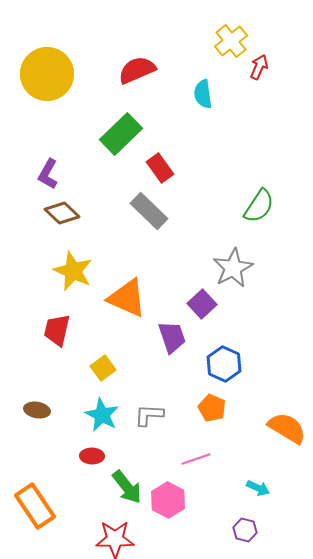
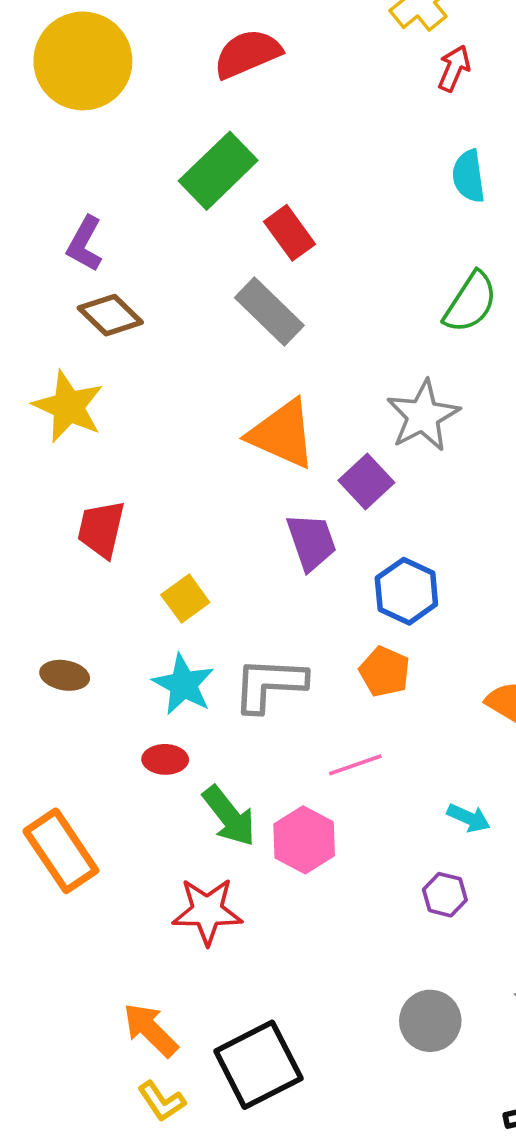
red arrow: (259, 67) -> (454, 68), moved
cyan semicircle: (203, 94) -> (469, 176), moved
yellow star: (73, 271) -> (68, 407), moved
orange triangle: (127, 298) -> (282, 434), moved
gray L-shape: (149, 415) -> (269, 684), size x1.4

